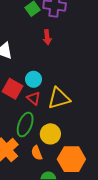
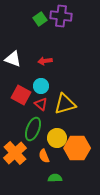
red arrow: (47, 37) -> (45, 61), moved, turned 88
orange hexagon: (71, 159) -> (77, 148), moved

